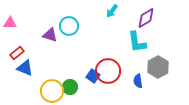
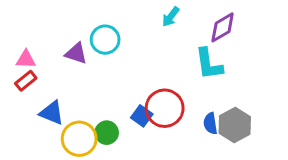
pink triangle: (10, 23) -> (26, 59), moved
gray hexagon: (158, 67) -> (235, 125), moved
blue triangle: (25, 68) -> (52, 113), moved

